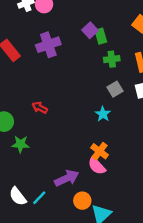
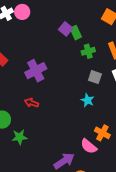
purple cross: (48, 45) -> (36, 71), moved
gray square: (115, 89) -> (95, 77), turned -32
orange cross: (100, 151) -> (102, 133), moved

